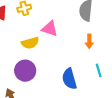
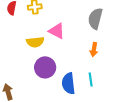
cyan line: (99, 70) -> (91, 79), moved
purple circle: (25, 71) -> (45, 67), moved

